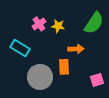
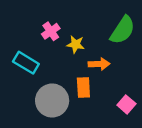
yellow star: (58, 26) -> (76, 44), moved
pink square: (97, 80) -> (126, 104), turned -32

